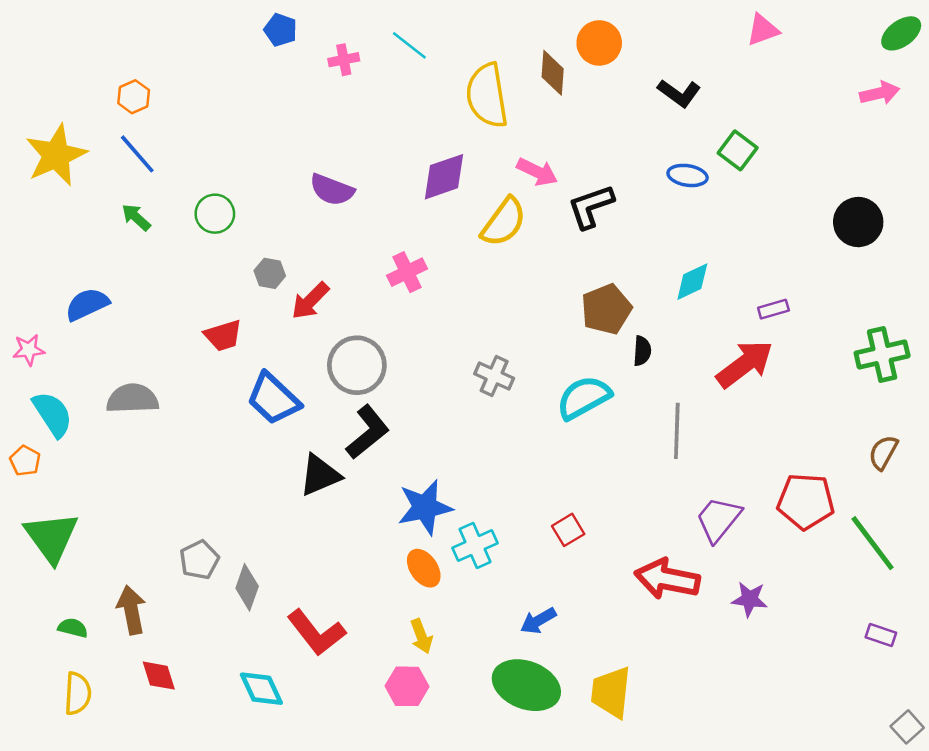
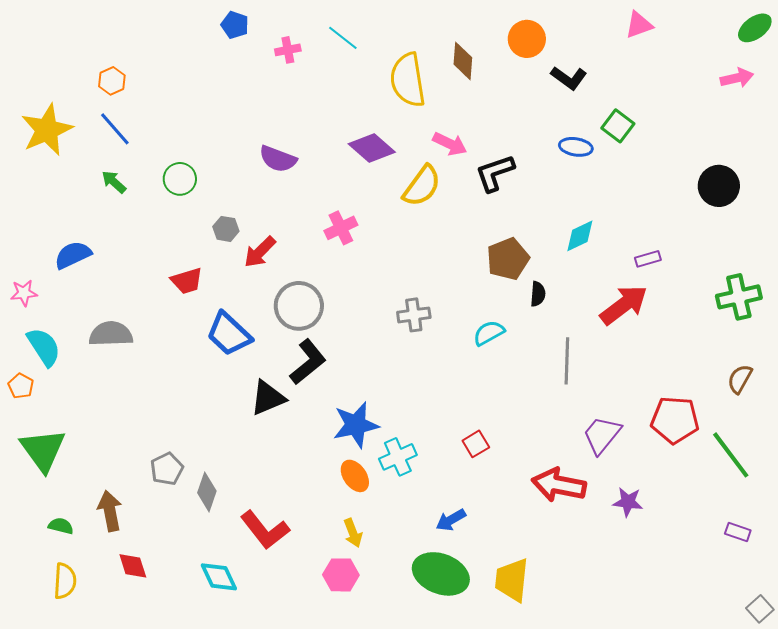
orange circle: (599, 43) -> (527, 39), moved
purple diamond: (444, 177) -> (372, 148), turned 60
gray cross: (494, 376) -> (414, 315), turned -32
cyan semicircle: (584, 397) -> (489, 333), size x0.7

